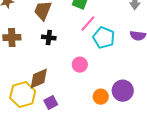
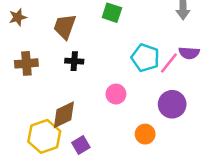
pink line: (88, 24) -> (169, 63), moved
purple circle: (123, 91) -> (172, 104), moved

